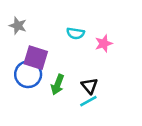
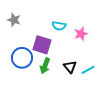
purple square: (36, 58) -> (42, 45), moved
cyan line: (88, 101) -> (88, 70), moved

